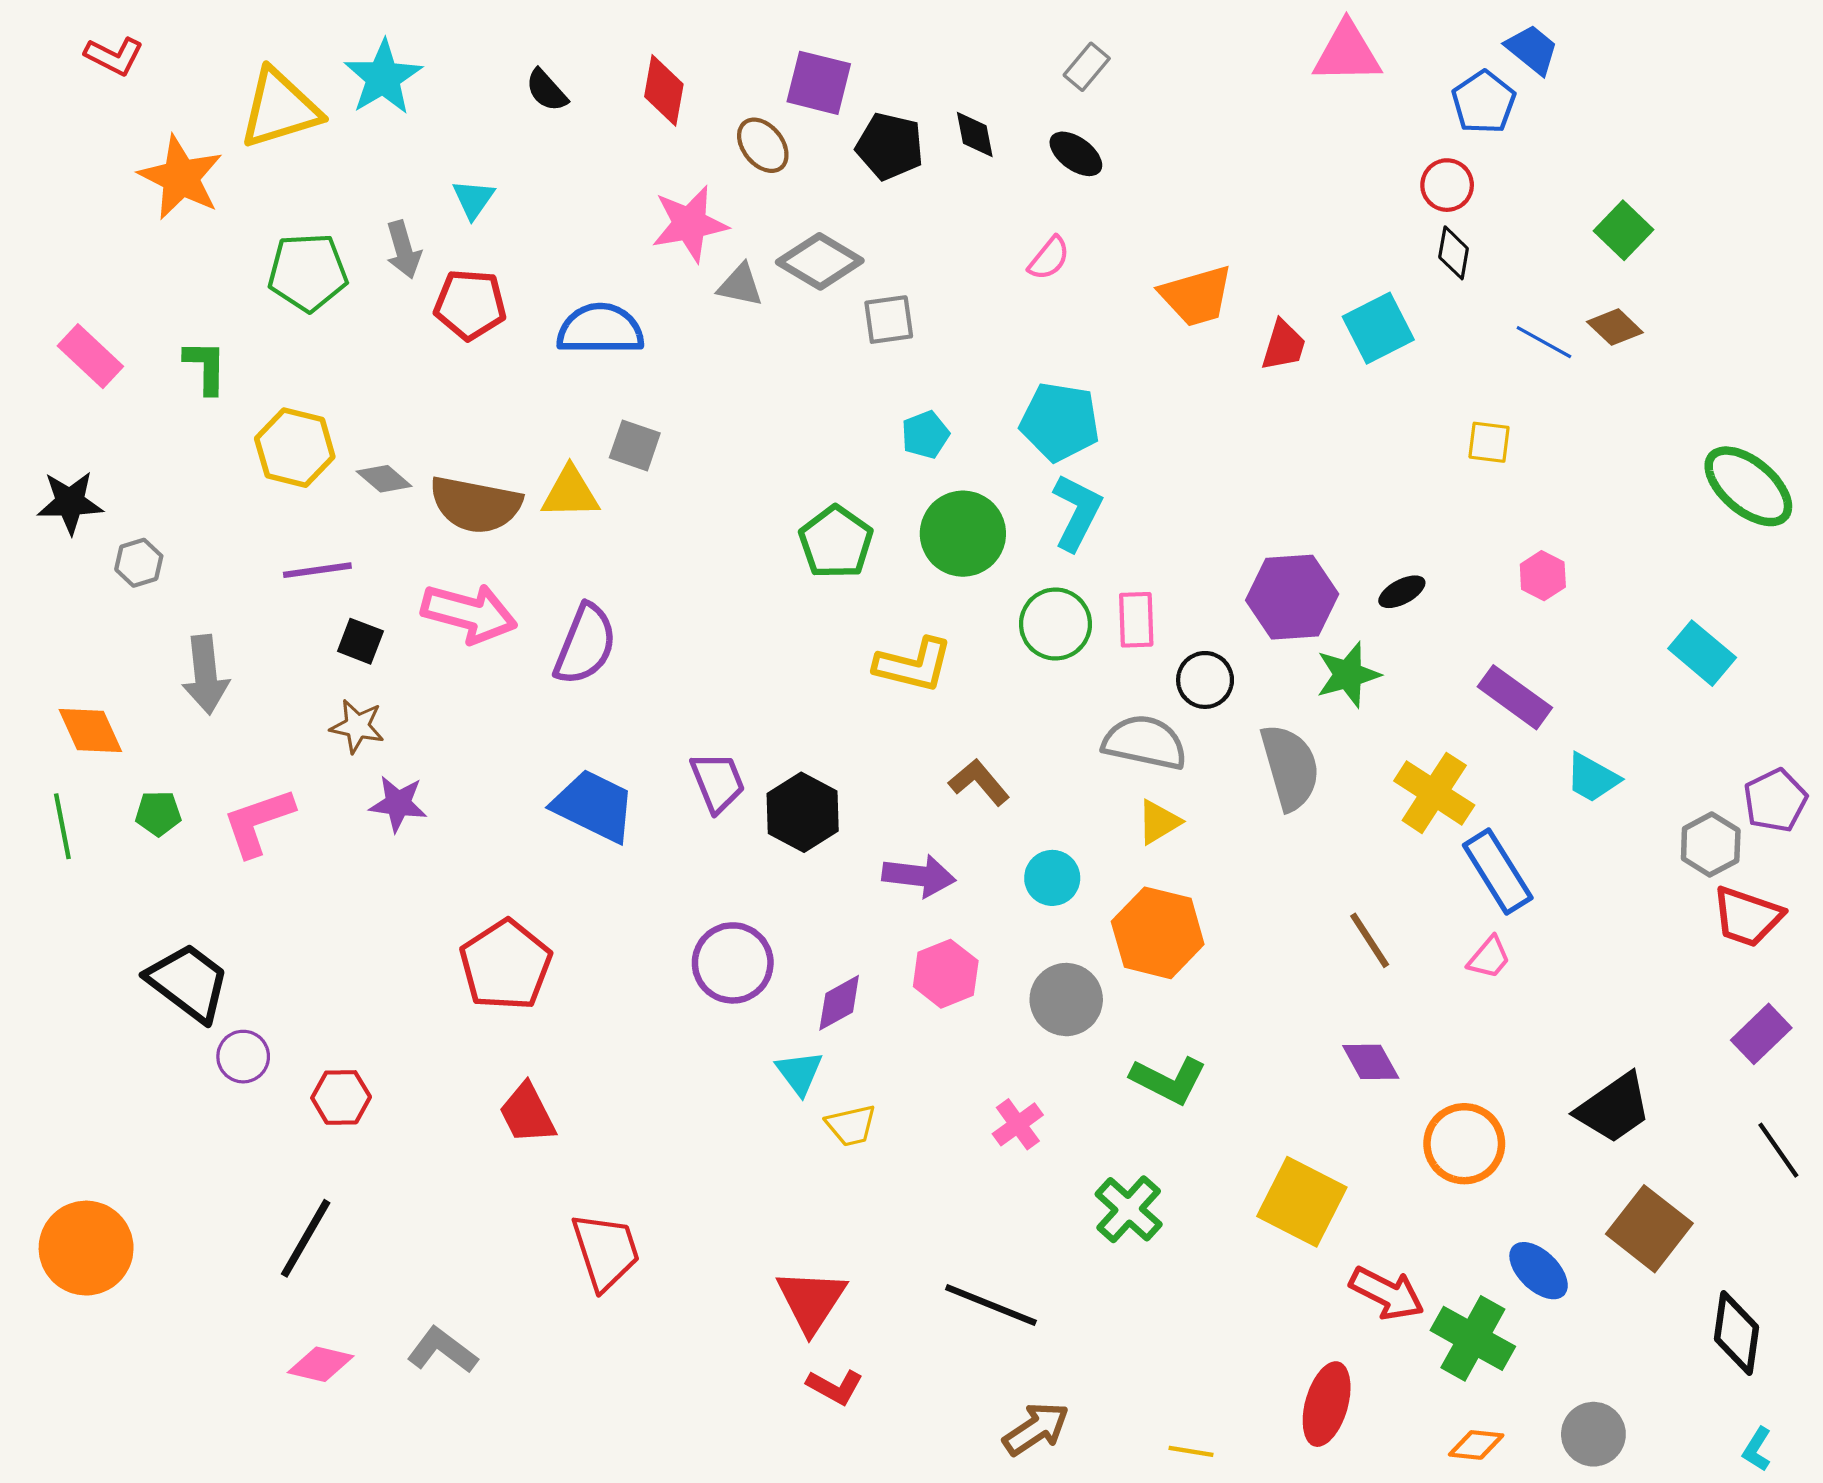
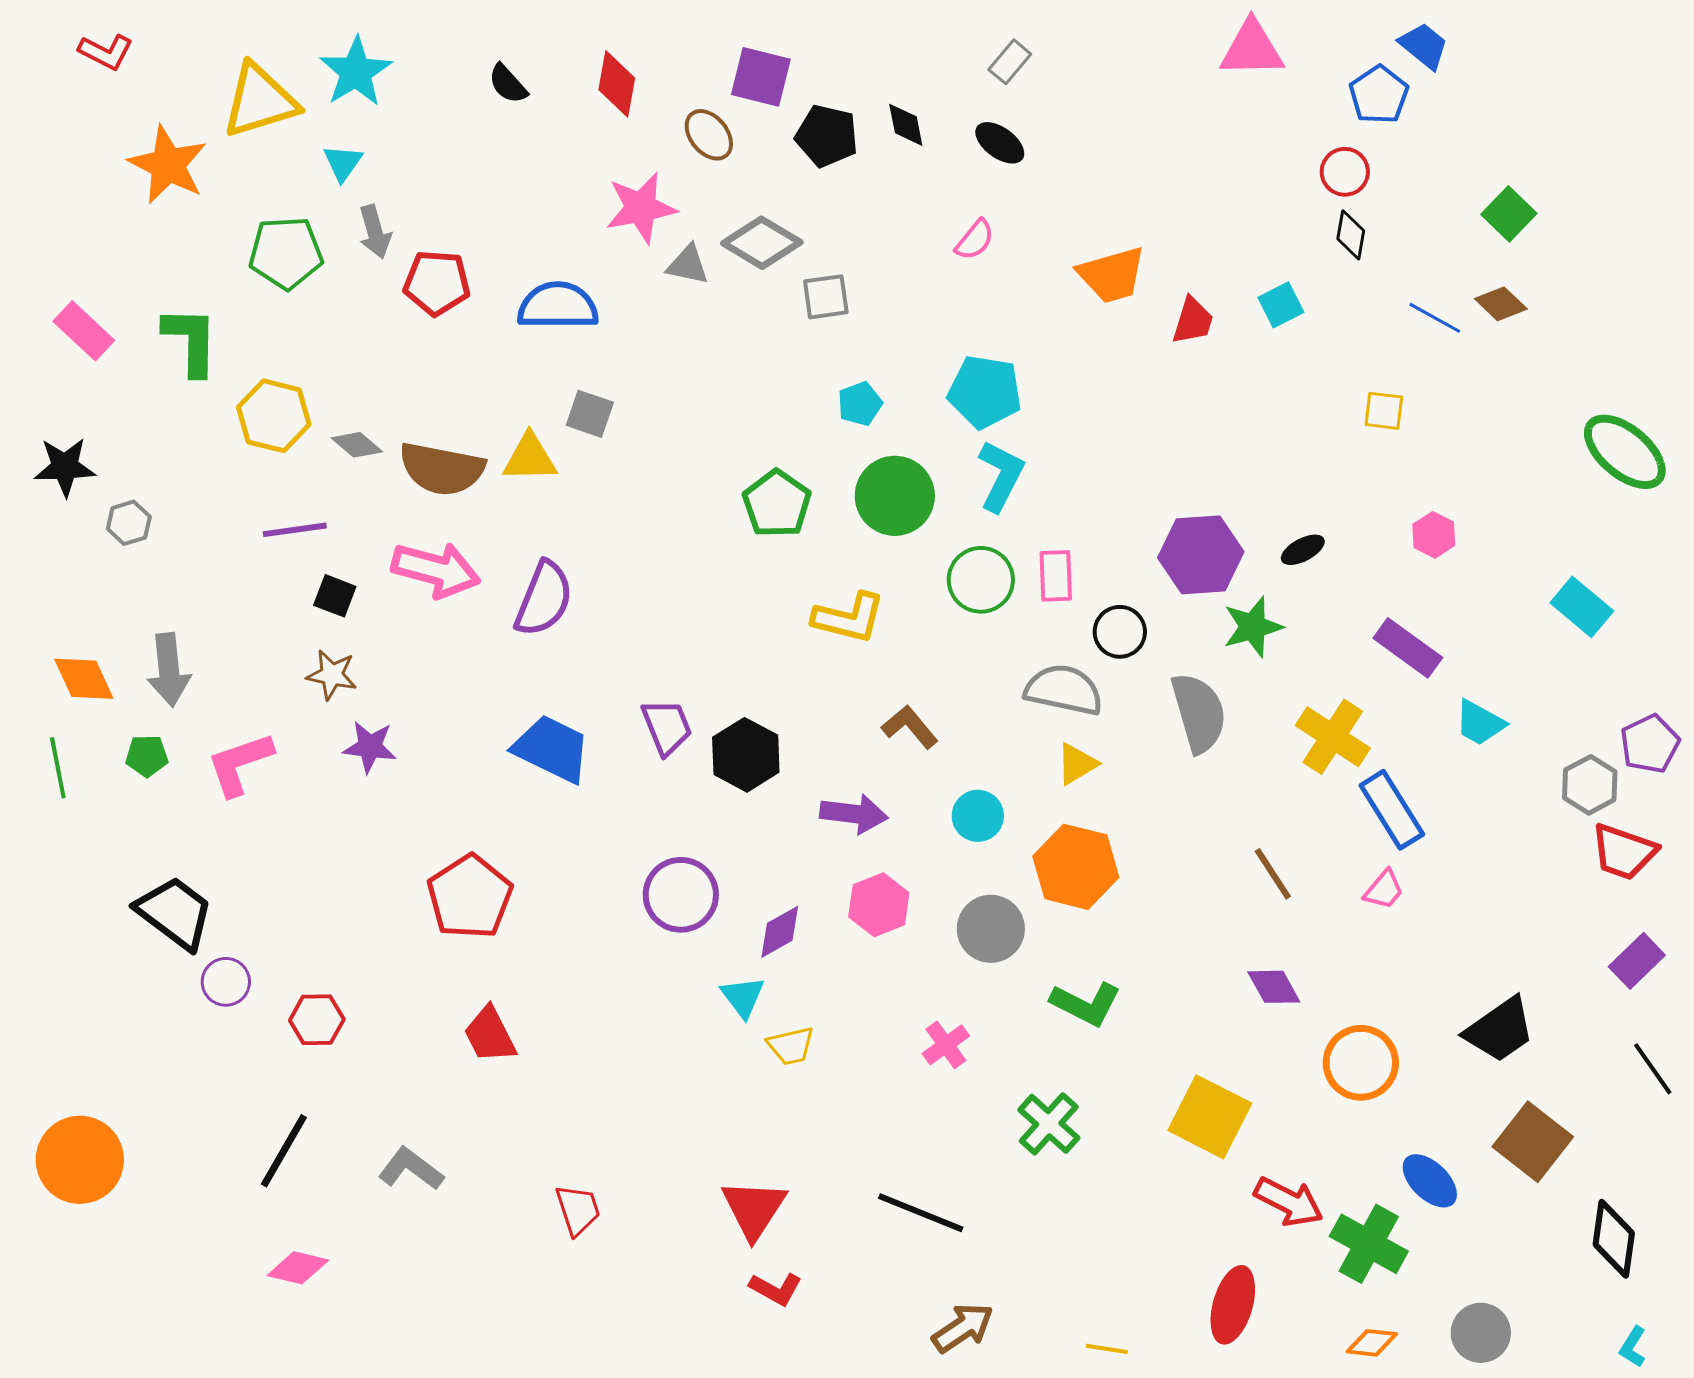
cyan triangle: (473, 199) -> (343, 163), moved
cyan square: (1378, 328) -> (1281, 305), size x0.7
green L-shape: (205, 367) -> (191, 341), size x1.4
gray arrow: (205, 675) -> (169, 670), moved
red trapezoid: (606, 1251) -> (578, 1210), moved, size x0.7
gray L-shape: (442, 1350) -> (411, 1169), moved

